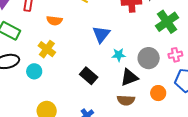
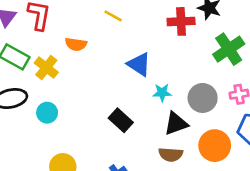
blue triangle: (101, 34) -> (139, 64), turned -36
yellow cross: (47, 49) -> (46, 68), moved
orange circle: (158, 93) -> (215, 146), size x1.5

